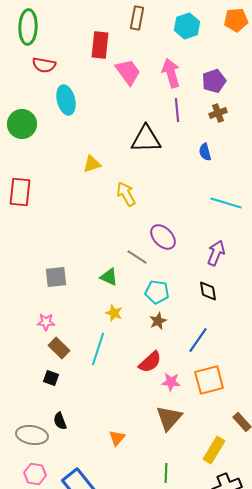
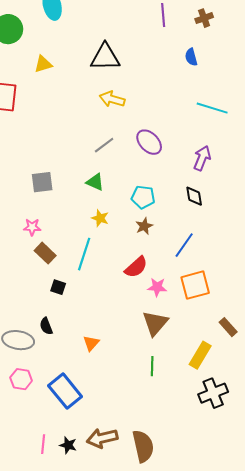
black triangle: (146, 139) -> (105, 57), moved
yellow triangle: (92, 164) -> (43, 64), moved
yellow arrow: (126, 194) -> (112, 99), turned -45
gray line: (137, 257) -> (104, 145), moved, turned -70
black square: (51, 378) -> (58, 287), moved
orange triangle: (117, 438) -> (91, 343), moved
green line: (166, 473) -> (152, 366), moved

